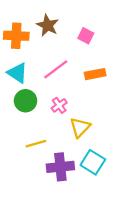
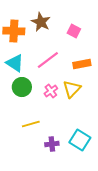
yellow triangle: (80, 127) -> (72, 89), moved
purple cross: (60, 167) -> (52, 144), size x0.6

